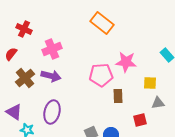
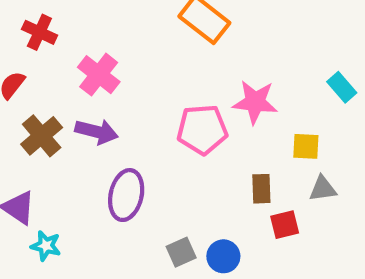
pink cross: (52, 49) -> (99, 75), turned -30
brown rectangle: (118, 96) -> (261, 189), moved
purple ellipse: (52, 112) -> (126, 195), moved

